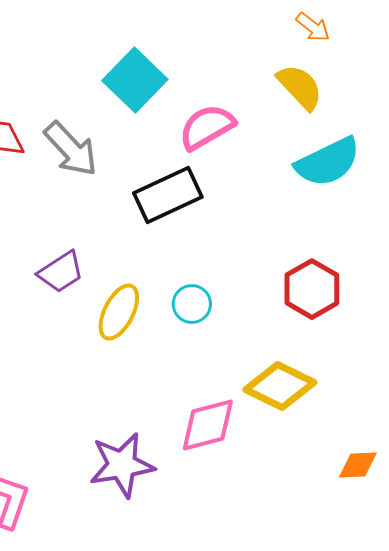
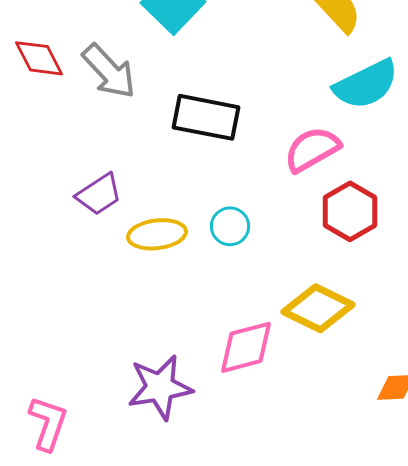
pink semicircle: (207, 127) -> (312, 149), moved
black rectangle: (168, 195) -> (206, 117), turned 36
yellow ellipse: (119, 312) -> (157, 234), turned 56

